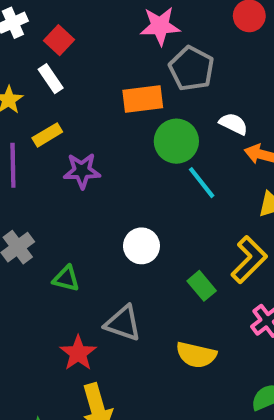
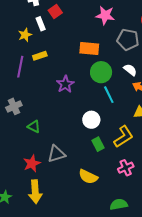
gray pentagon: (192, 68) -> (128, 40), moved, turned -30
white rectangle: (51, 79) -> (41, 24), moved
purple star: (82, 171) -> (65, 84), moved, turned 30
white circle: (142, 246) -> (91, 120), moved
gray triangle: (123, 323) -> (56, 154), turned -48

